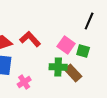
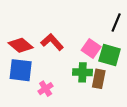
green square: (83, 51) -> (110, 55), size x1.5
brown rectangle: (73, 73) -> (99, 79), turned 54

